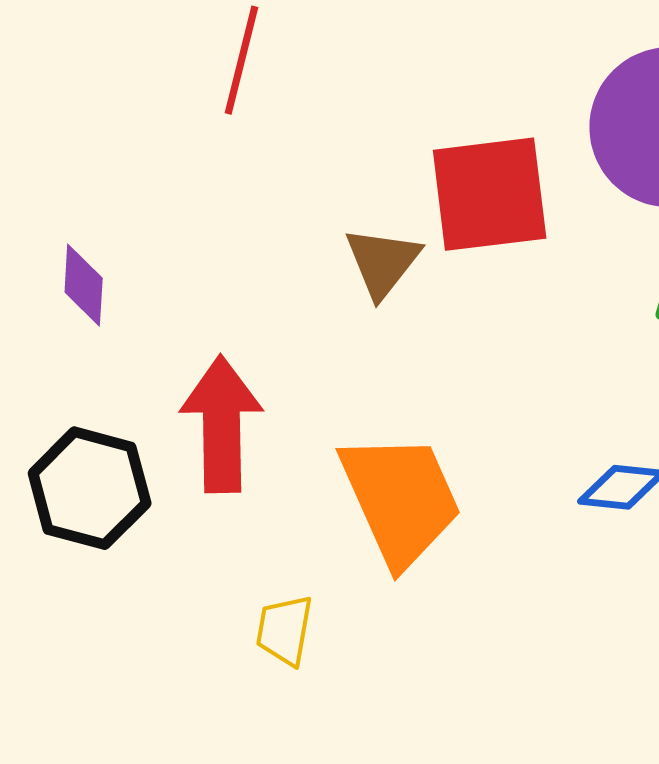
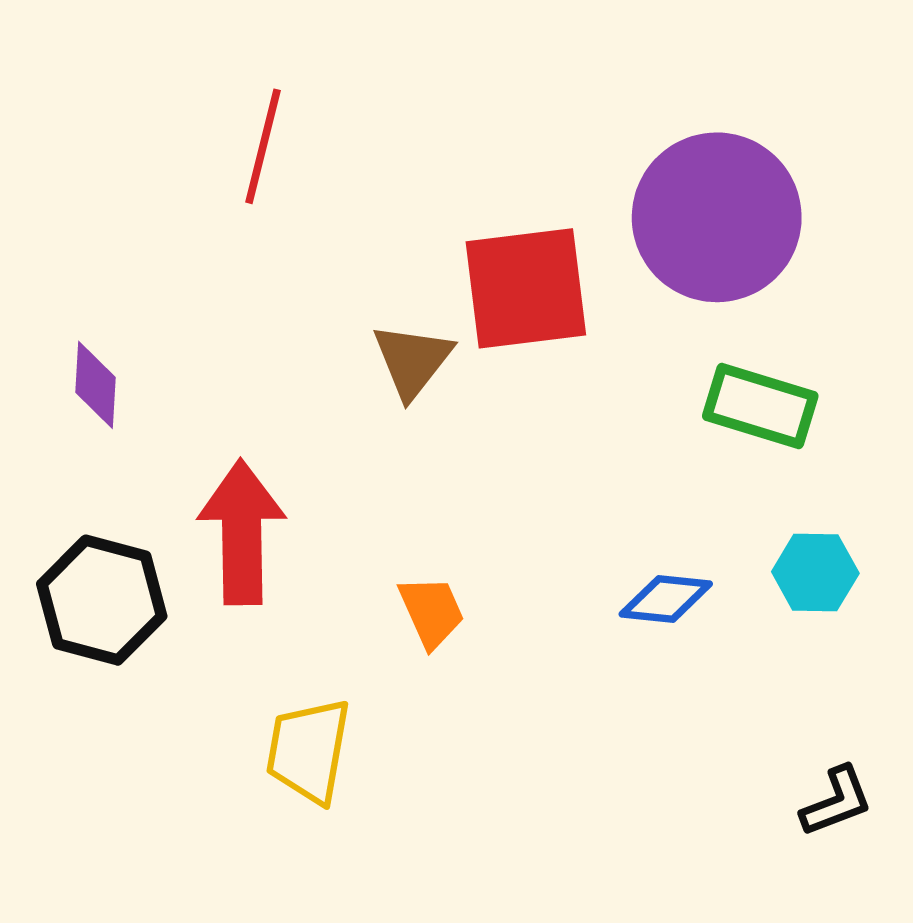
orange trapezoid: (401, 499) -> (432, 612), size x0.5
yellow trapezoid: (285, 630) -> (309, 751), size x1.4

